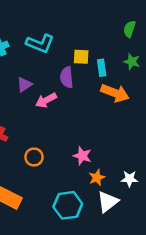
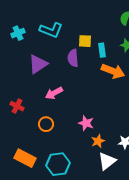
purple triangle: (24, 85) -> (38, 64), size x1.5
pink arrow: (46, 100) -> (54, 93), moved
cyan hexagon: (68, 205) -> (58, 164), moved

